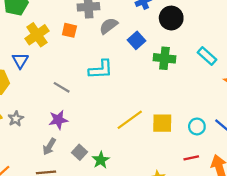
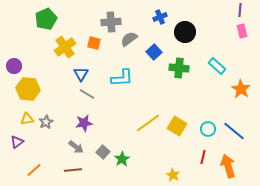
blue triangle: (20, 61) -> (81, 74), moved
yellow square: (162, 123) -> (177, 126), turned 30
gray arrow: (49, 147) -> (76, 147), turned -84
red line: (191, 158) -> (203, 157), turned -64

